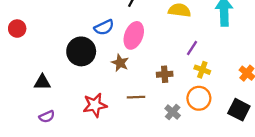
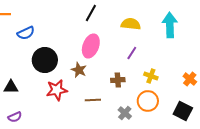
blue semicircle: (104, 27) -> (26, 33), moved
purple line: (192, 48) -> (132, 53), moved
red star: (95, 105) -> (57, 90), moved

